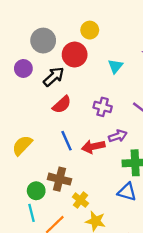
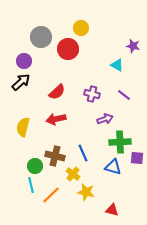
cyan triangle: (115, 66) -> (117, 65), moved, turned -40
black arrow: (54, 77) -> (21, 82), moved
blue line: (66, 141) -> (83, 153), moved
yellow semicircle: (22, 145) -> (23, 127), turned -30
red arrow: (93, 147) -> (56, 119), moved

